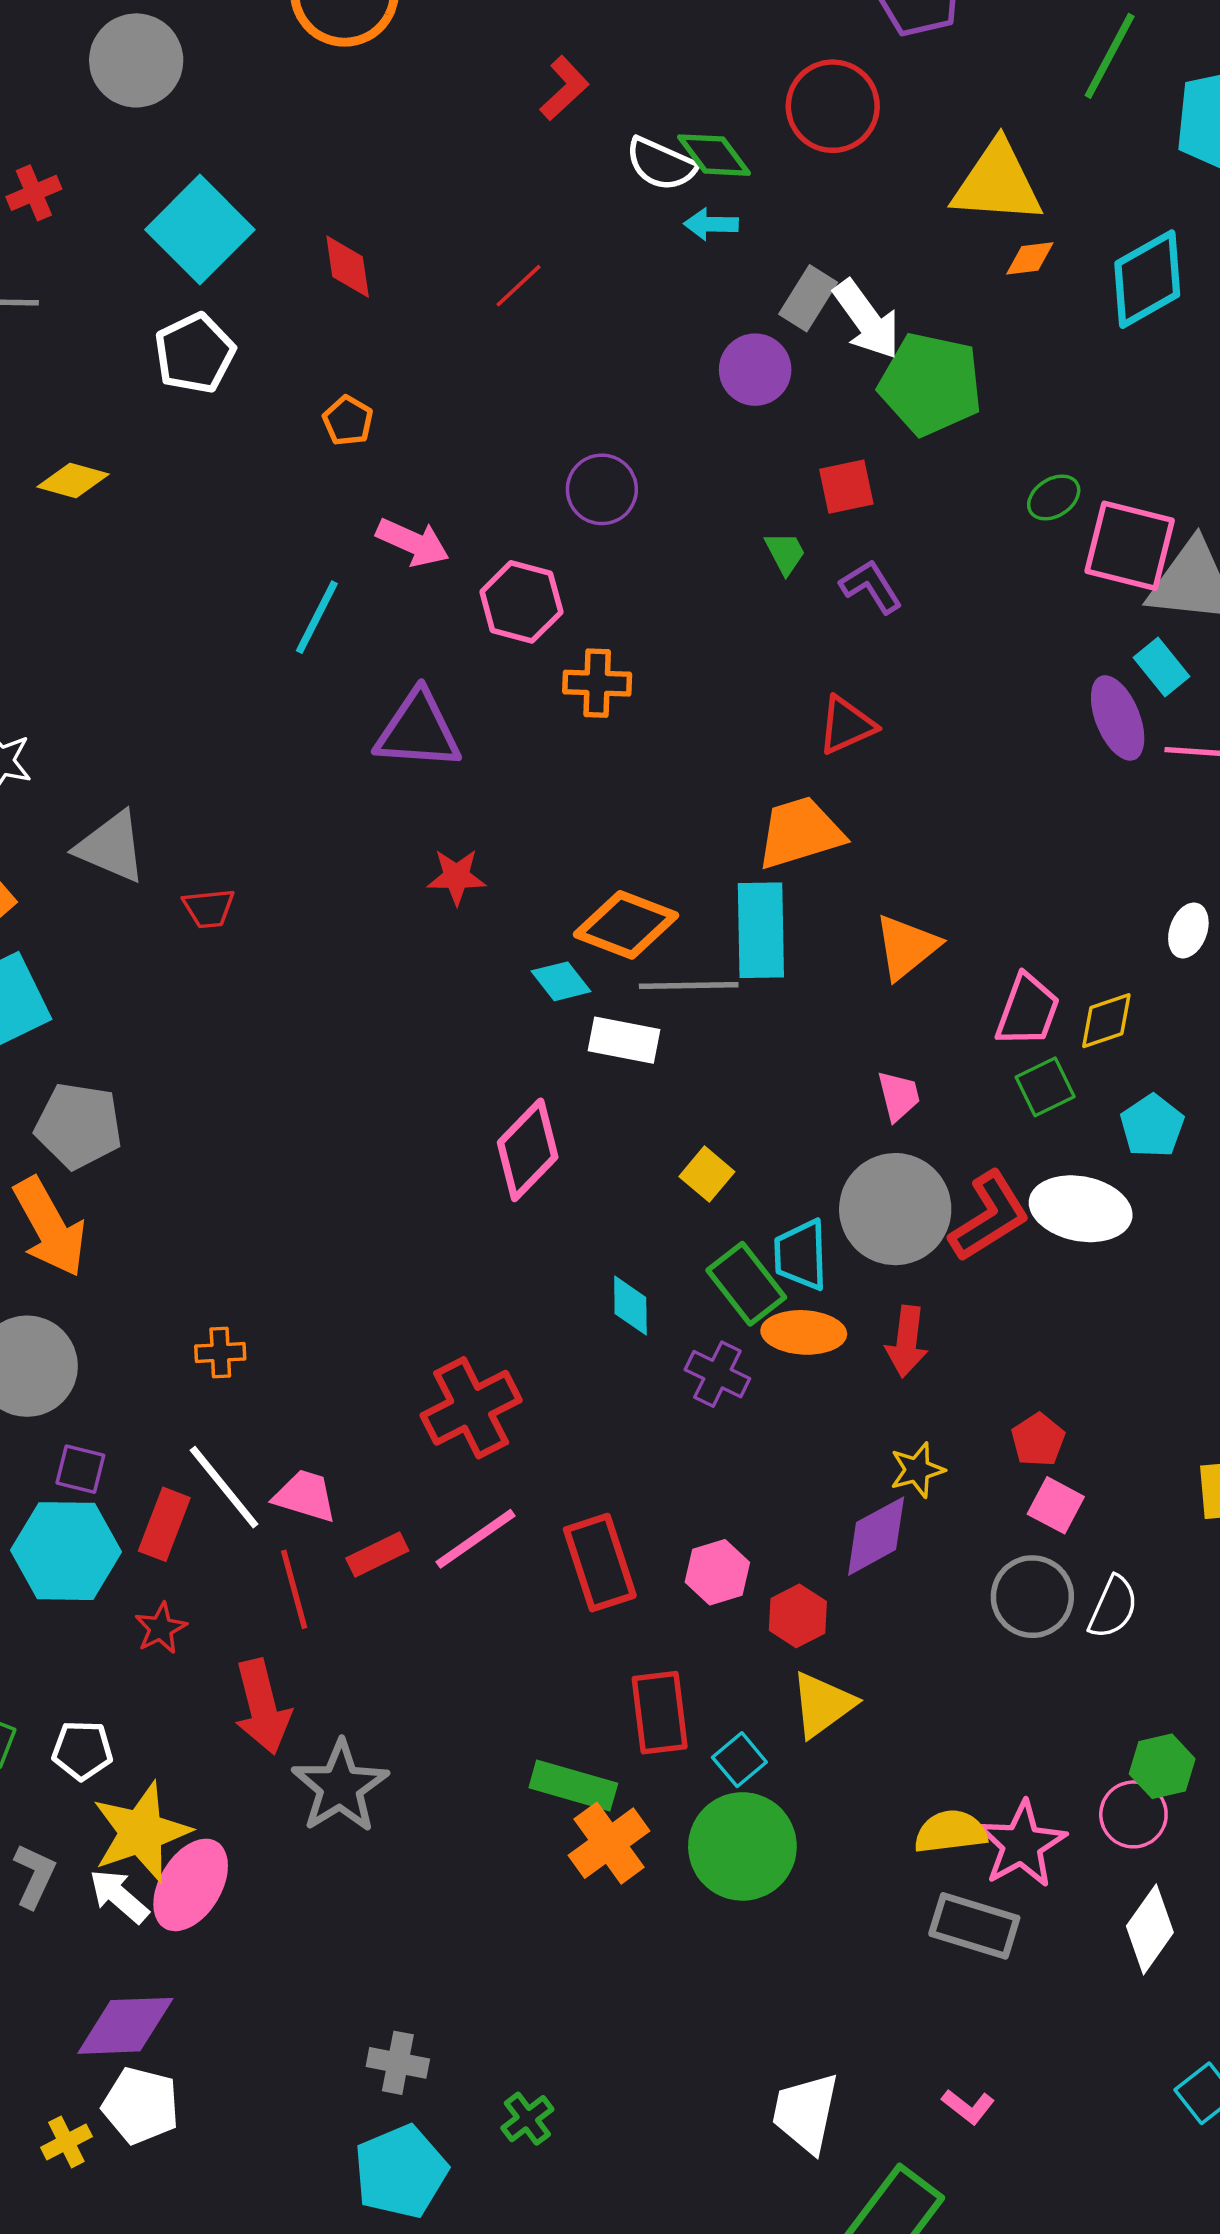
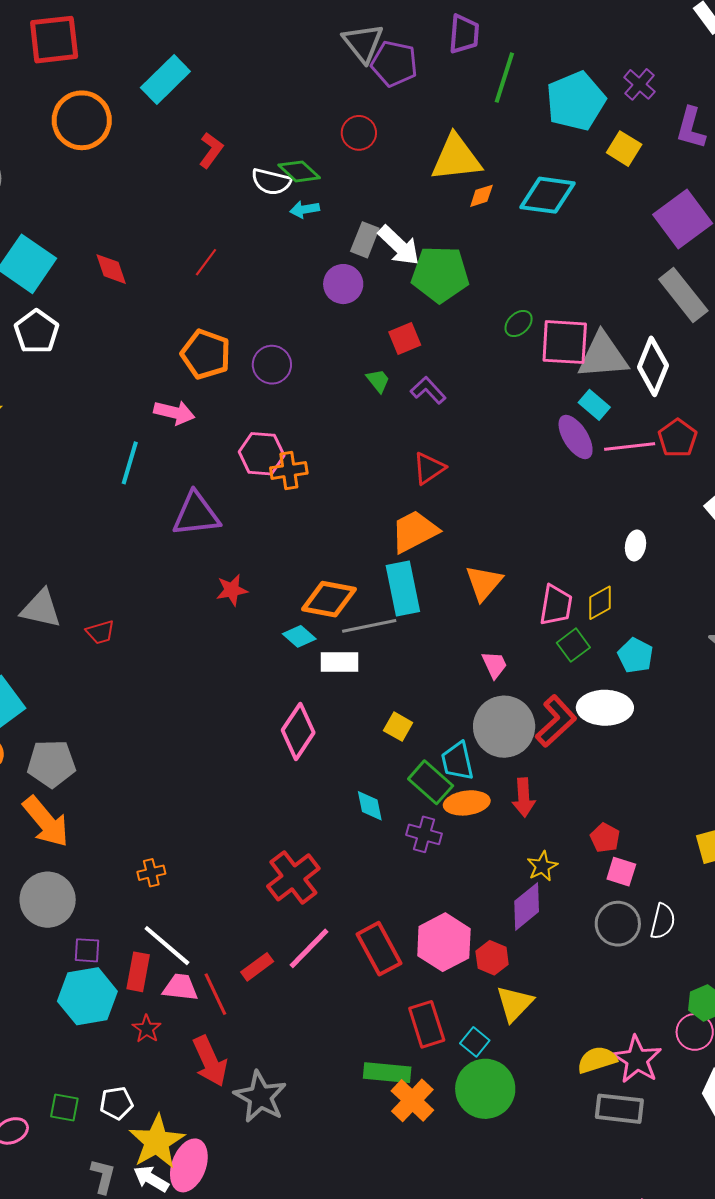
red circle: (833, 106) -> (359, 133), size x0.7
cyan diamond: (1147, 279) -> (547, 195), turned 48
orange pentagon: (348, 421) -> (206, 354), moved, size x1.8
pink hexagon: (521, 602) -> (262, 454), moved
pink trapezoid: (305, 1496) -> (180, 987), moved
pink hexagon: (717, 1572) -> (444, 942), size x1.6

